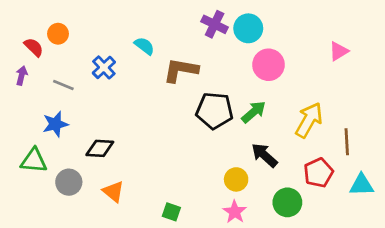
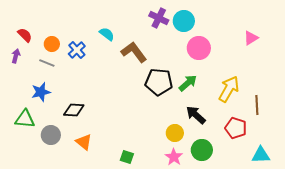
orange circle: (58, 34) -> (52, 44), moved
brown L-shape: (181, 70) -> (134, 52), turned 44
red pentagon: (318, 173) -> (236, 128), turned -30
cyan triangle: (362, 185) -> (261, 155), moved
green circle: (287, 202) -> (202, 150), moved

